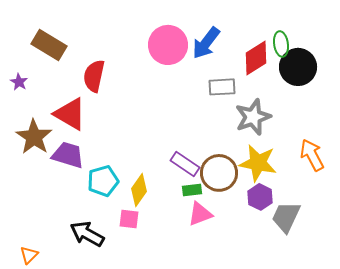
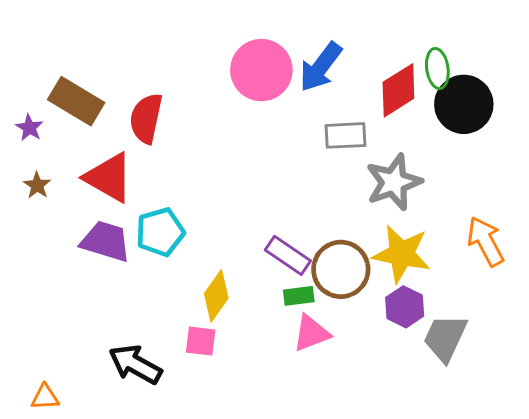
brown rectangle: (49, 45) -> (76, 101), moved
brown star: (34, 137) -> (37, 185), moved, size x0.5
cyan pentagon: (103, 181) -> (160, 232), moved
orange triangle: (29, 255) -> (45, 397), turned 42

